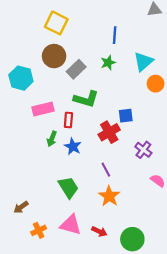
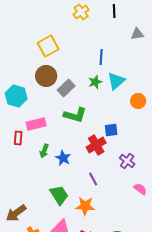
yellow square: (56, 23) -> (48, 46), turned 35
cyan triangle: (143, 62) -> (116, 81), moved
red rectangle: (68, 120) -> (18, 138), moved
orange star: (109, 196) -> (85, 206), moved, turned -30
brown arrow: (21, 207) -> (16, 213), size x1.5

